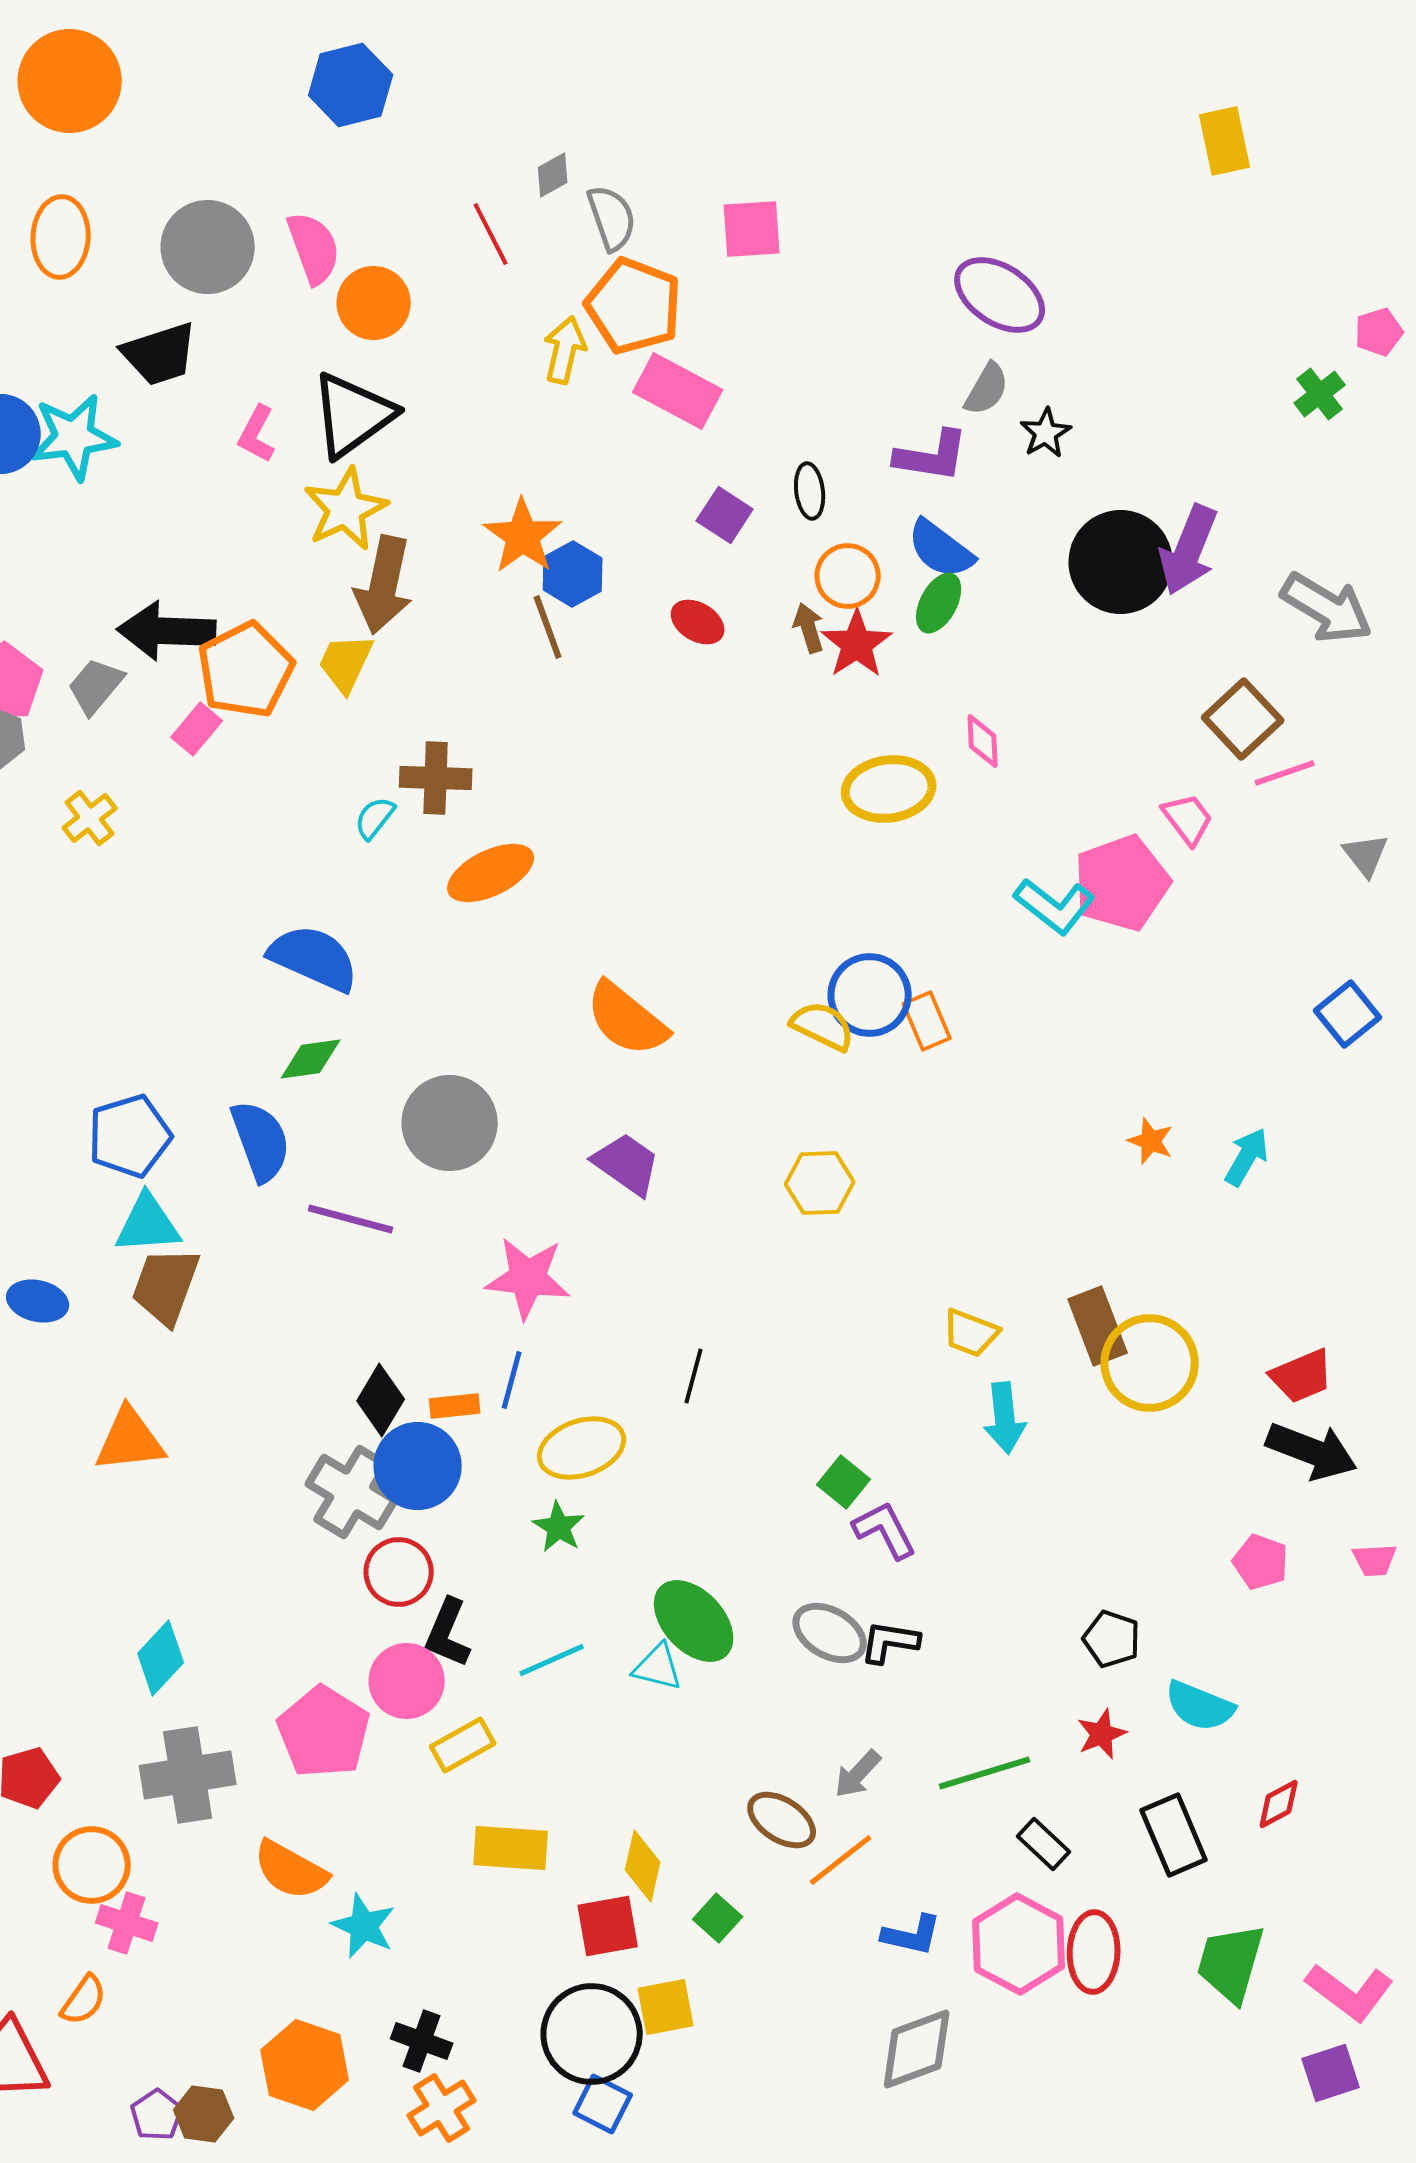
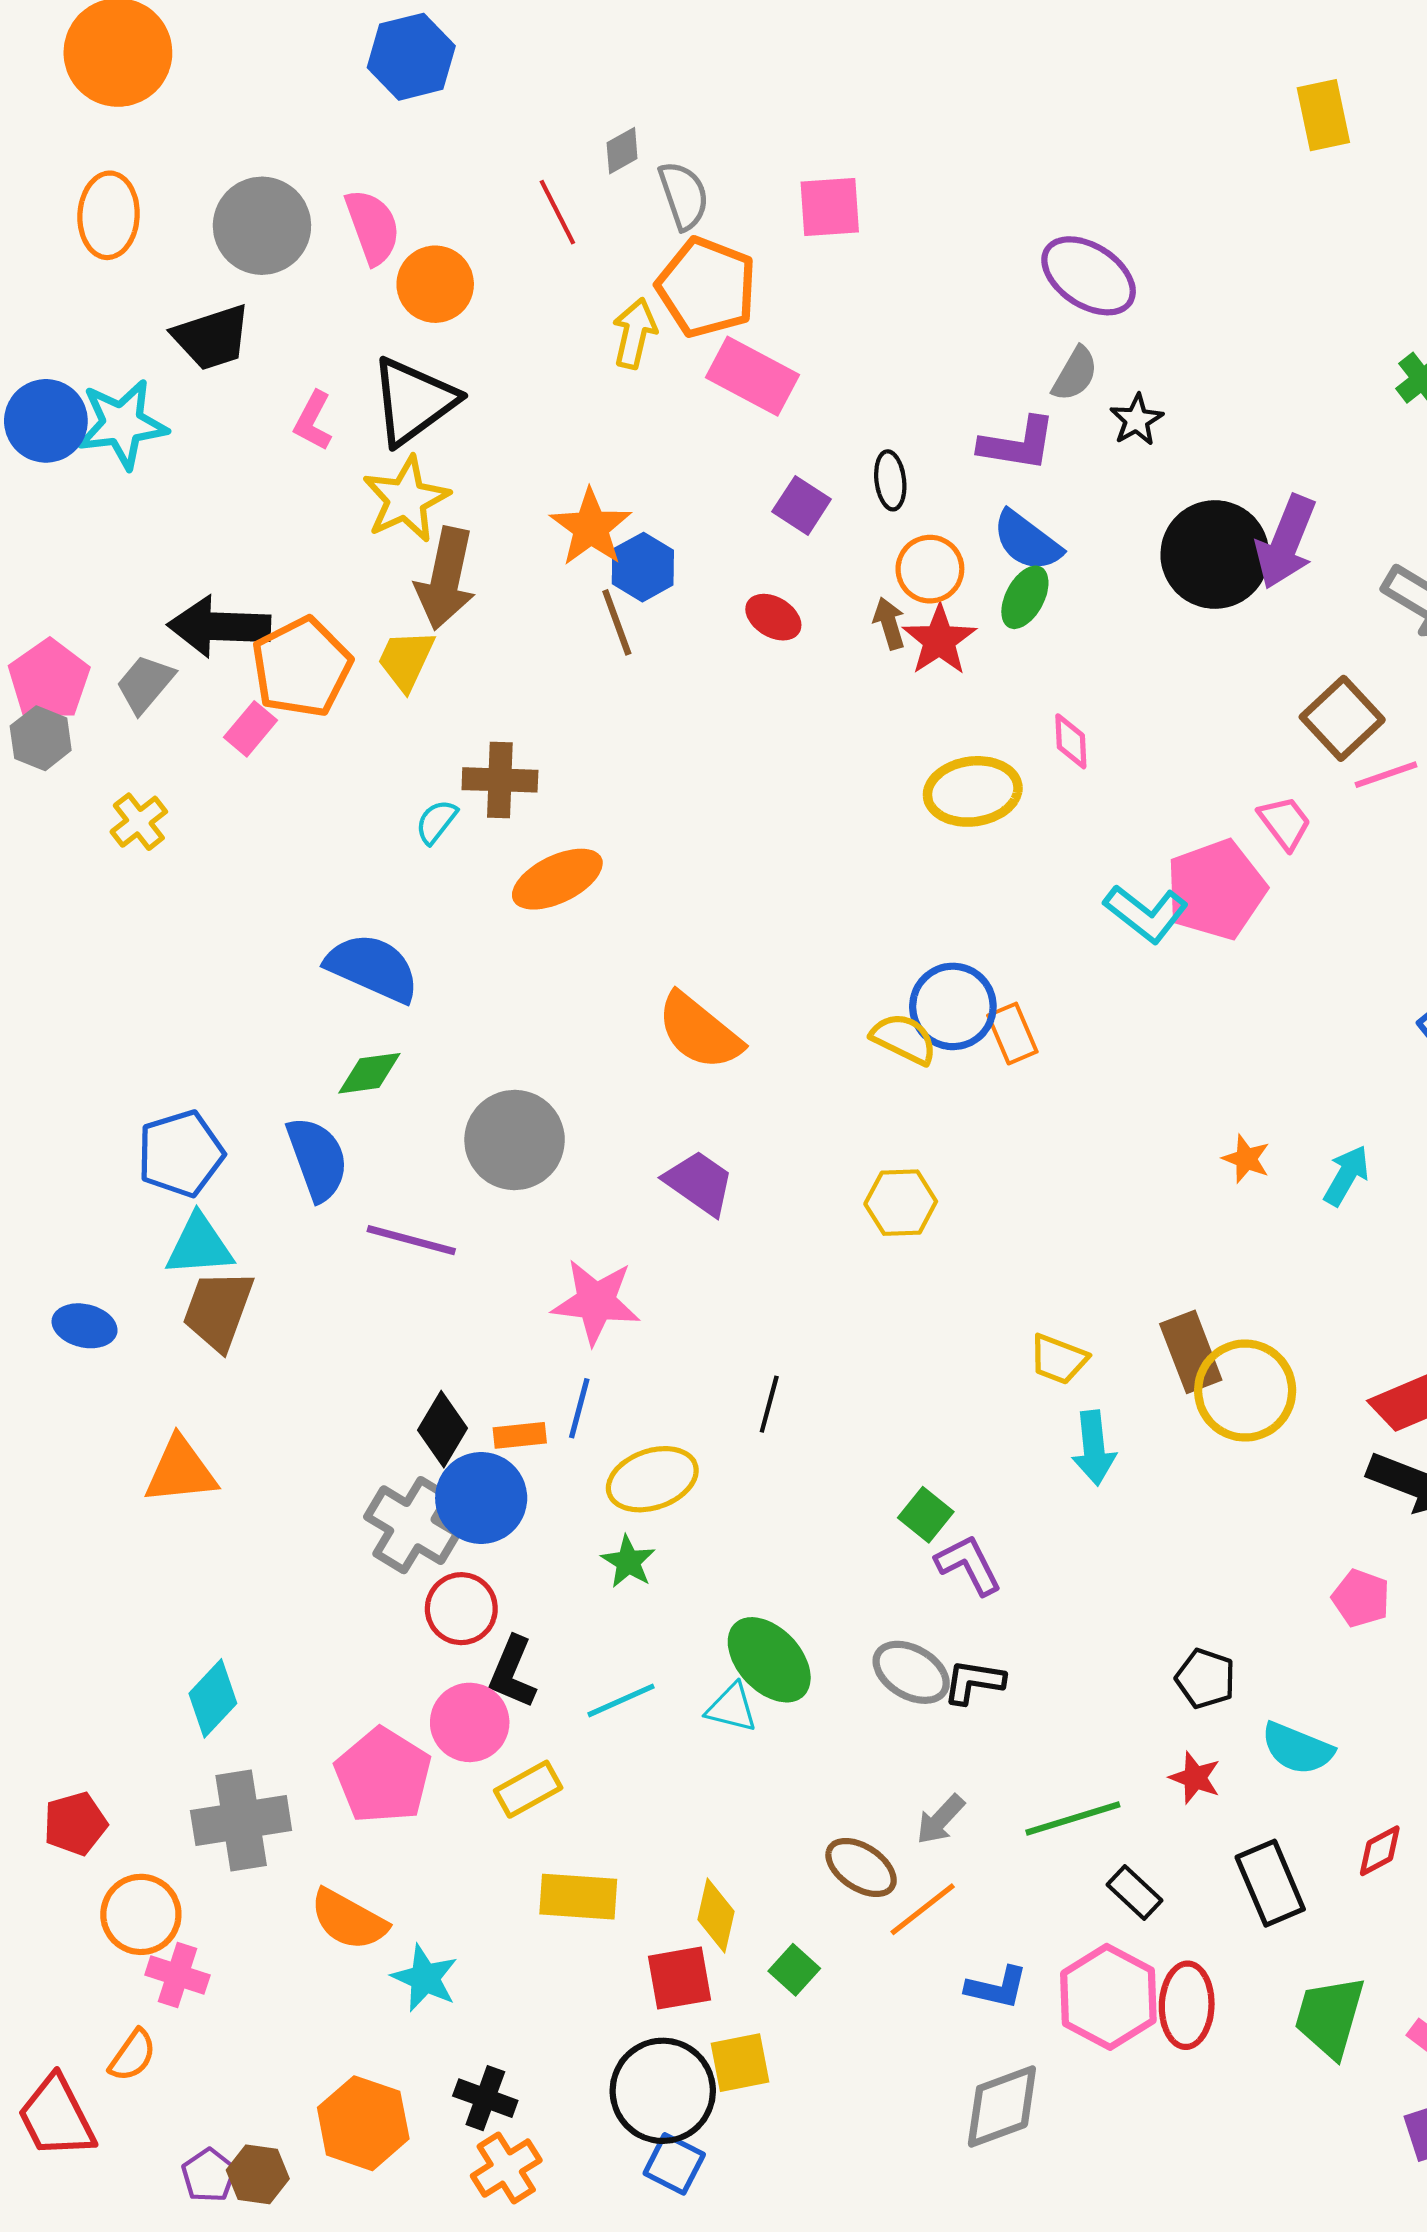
red star: (1102, 1734) -> (1195, 1778), turned -30

